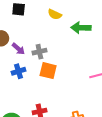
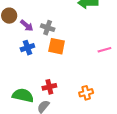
gray cross: (39, 52) -> (48, 28), turned 32

